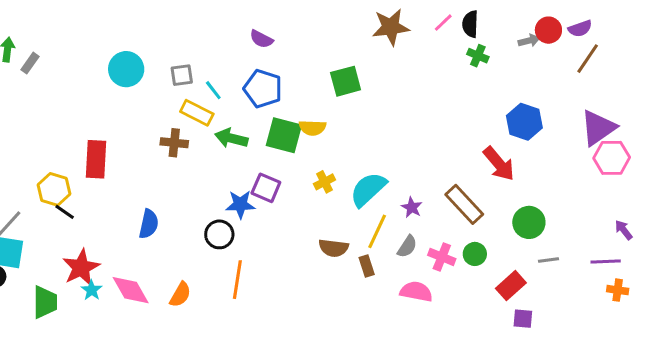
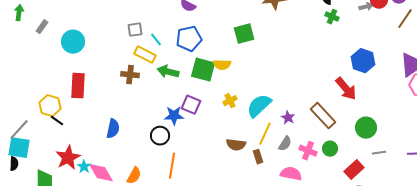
gray rectangle: (30, 63) -> (42, 27), moved
cyan circle: (126, 69) -> (73, 42), moved
blue pentagon: (263, 89) -> (189, 39), turned -30
cyan star: (92, 290) -> (84, 167), moved

